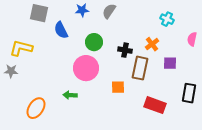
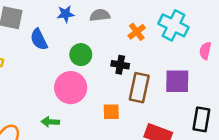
gray semicircle: (109, 11) -> (100, 15), turned 49
cyan cross: (167, 19) -> (173, 25), size x1.6
orange cross: (152, 44) -> (137, 32), moved
purple square: (170, 63) -> (177, 81), size x1.5

